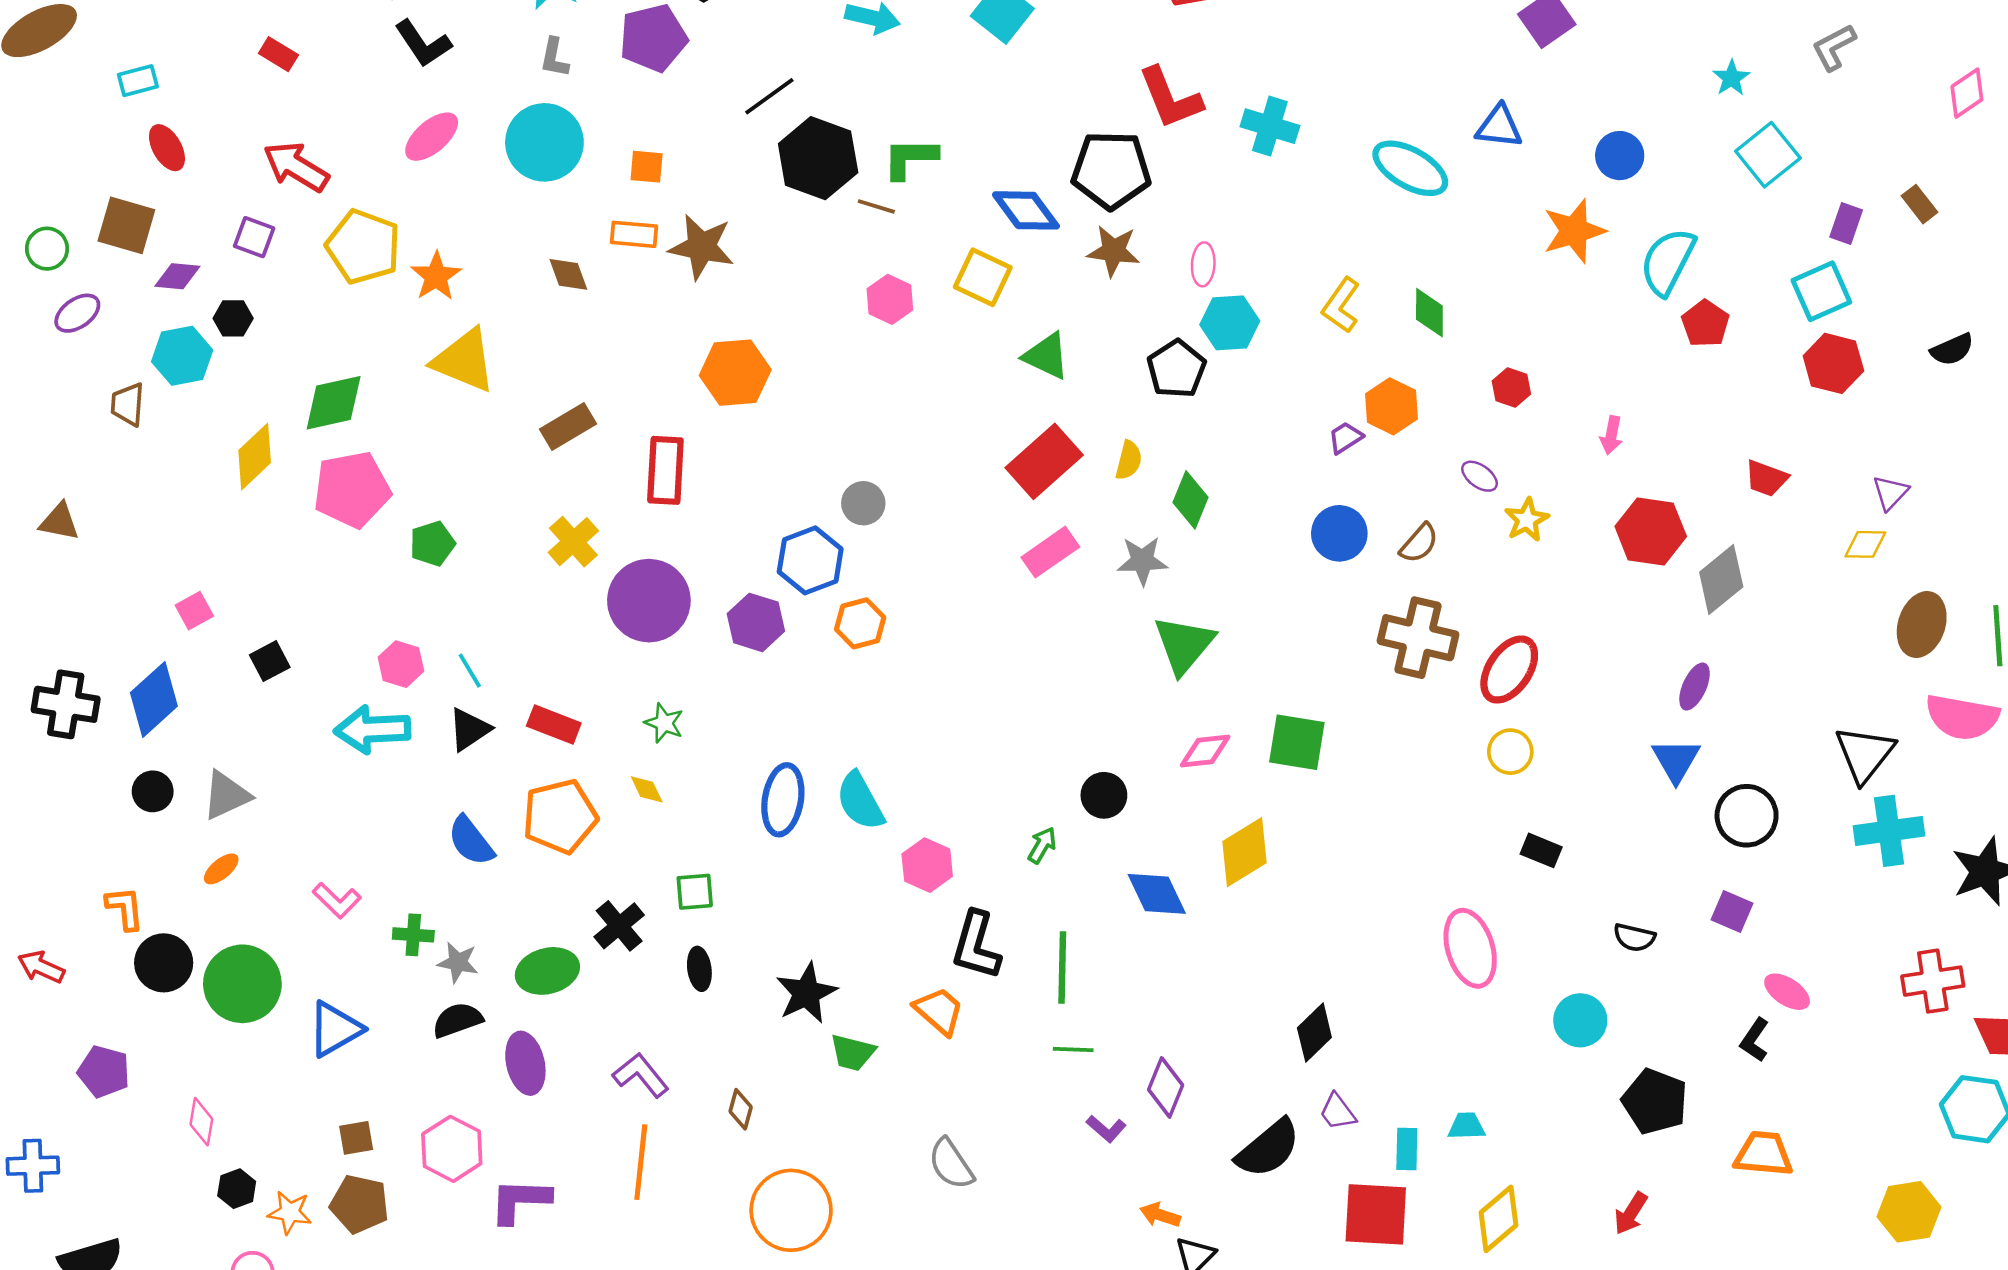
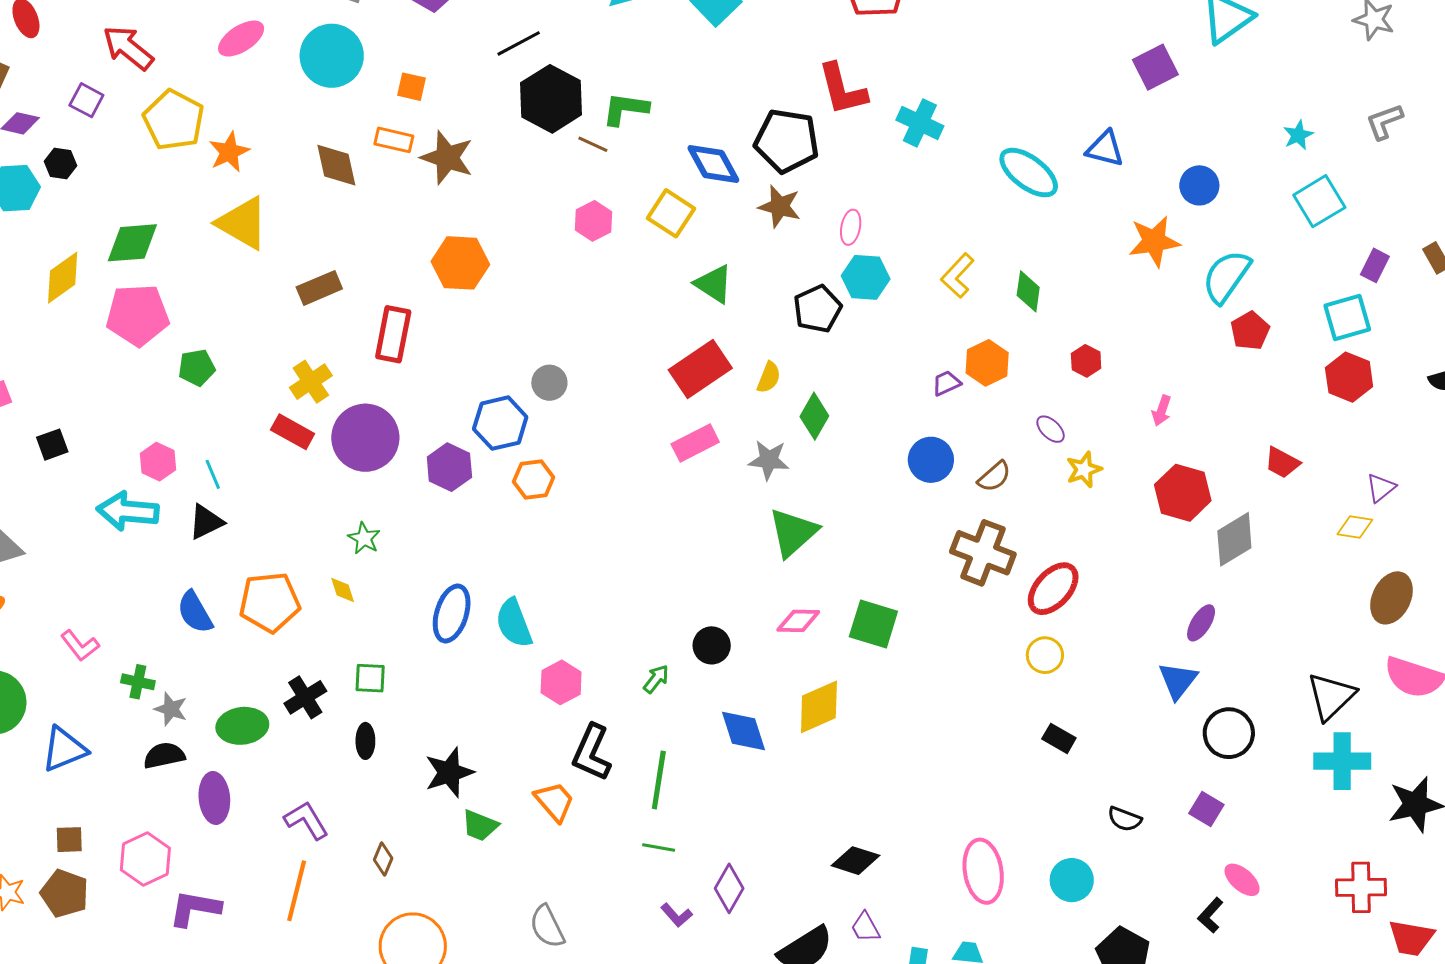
brown diamond: (568, 274) -> (336, 165), size x1.4
red rectangle: (554, 725) -> (293, 432), moved
pink ellipse: (1470, 948) -> (983, 871), moved
black diamond: (1314, 1033) -> (855, 861), turned 54

